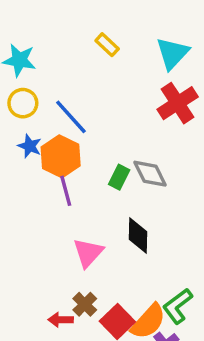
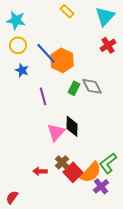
red cross: (178, 103) -> (108, 45), size x0.7
orange hexagon: (61, 156) -> (62, 60), moved
black diamond: (138, 236) -> (72, 126), moved
brown cross: (85, 304) -> (62, 162), moved

